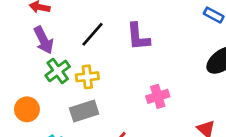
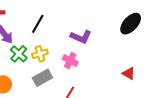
purple L-shape: (138, 37) -> (81, 37), moved, turned -50
pink cross: (158, 96) -> (70, 61), moved, turned -35

